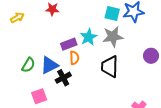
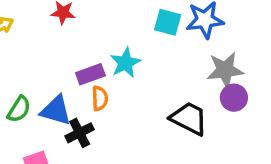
gray star: (113, 37) -> (225, 70), moved
blue triangle: (49, 65) -> (56, 110), turned 42
black trapezoid: (110, 67) -> (189, 118), moved, turned 115

